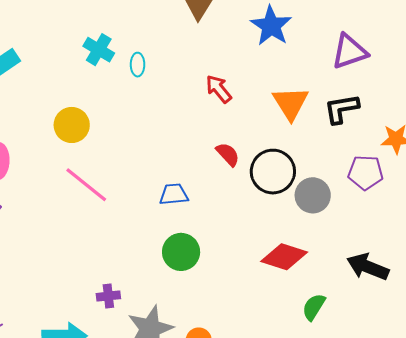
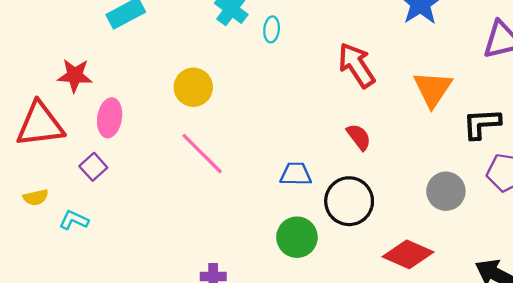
red arrow: (219, 89) -> (356, 65), size x1.4
black L-shape: (342, 109) -> (482, 124), moved
black circle: (273, 172) -> (349, 201), moved

